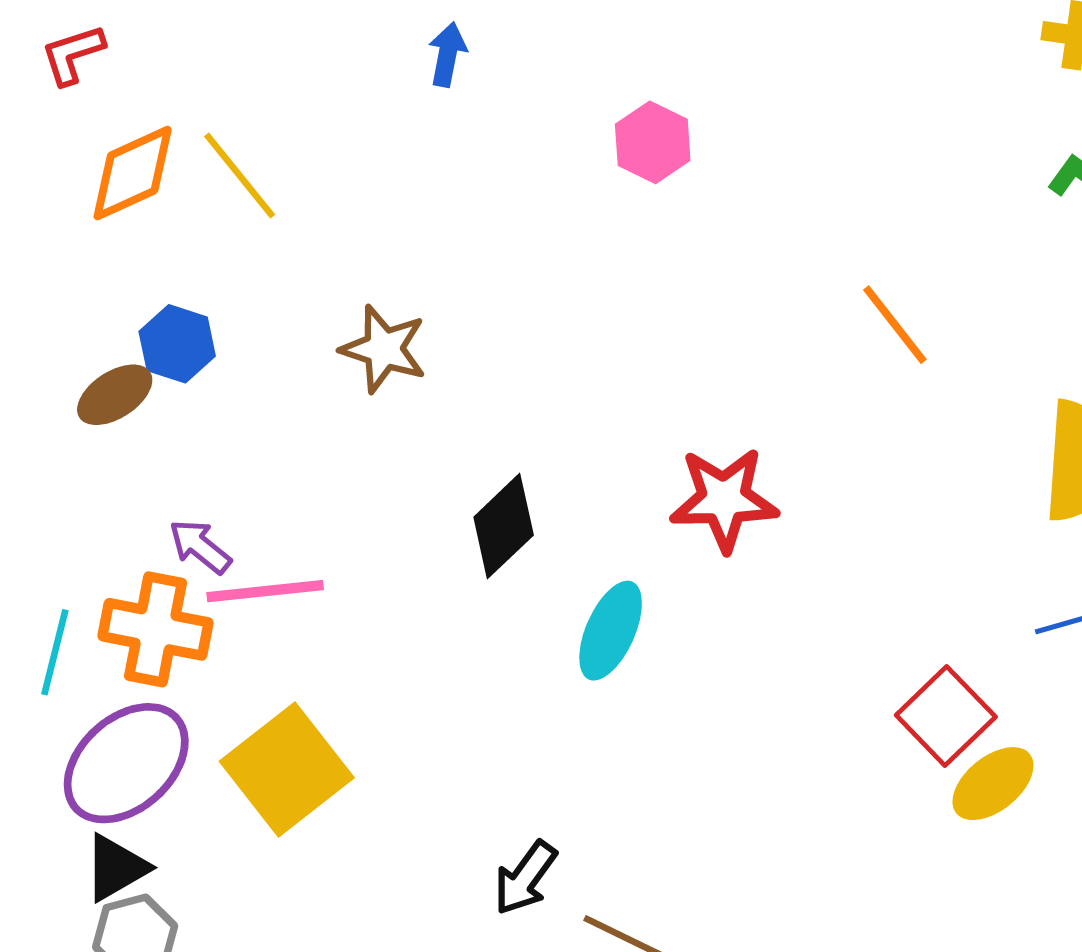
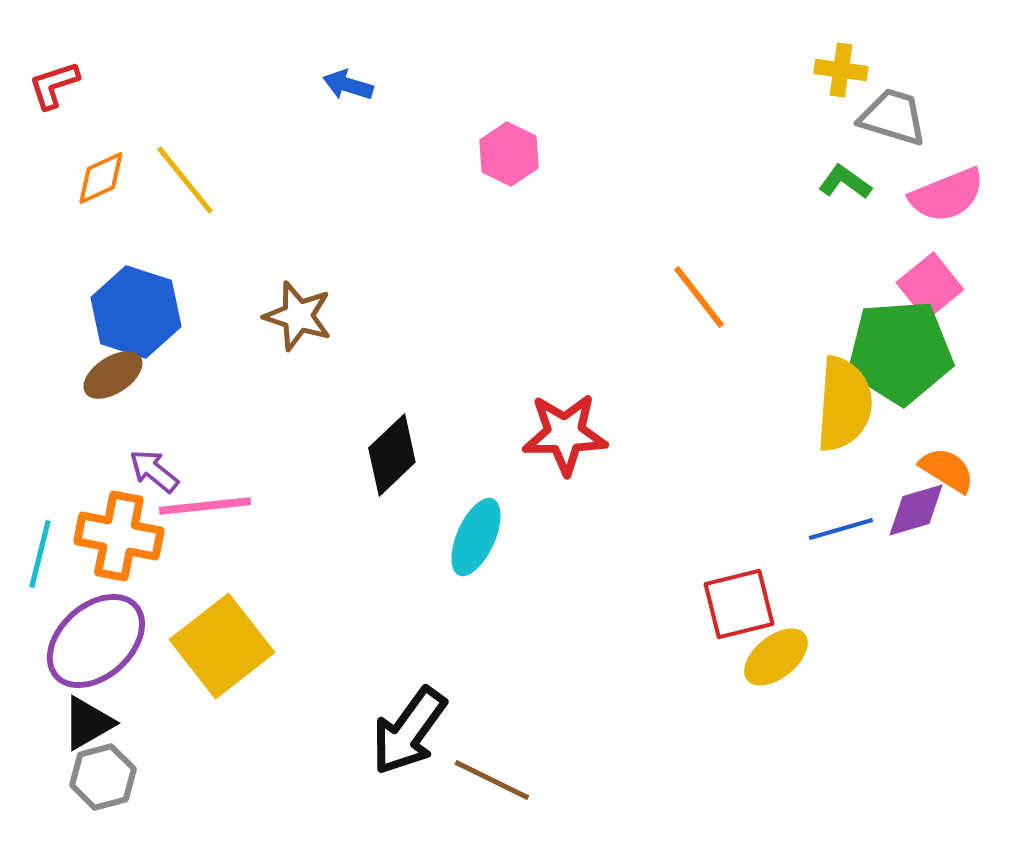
blue arrow: (447, 54) -> (348, 85), turned -84
orange diamond: (133, 173) -> (101, 178), size x0.7
blue hexagon: (177, 344) -> (136, 312), size x1.5
brown ellipse: (115, 395) -> (113, 375), moved
red square: (946, 716) -> (739, 604), turned 30
black arrow: (525, 878) -> (409, 731), size x1.5

